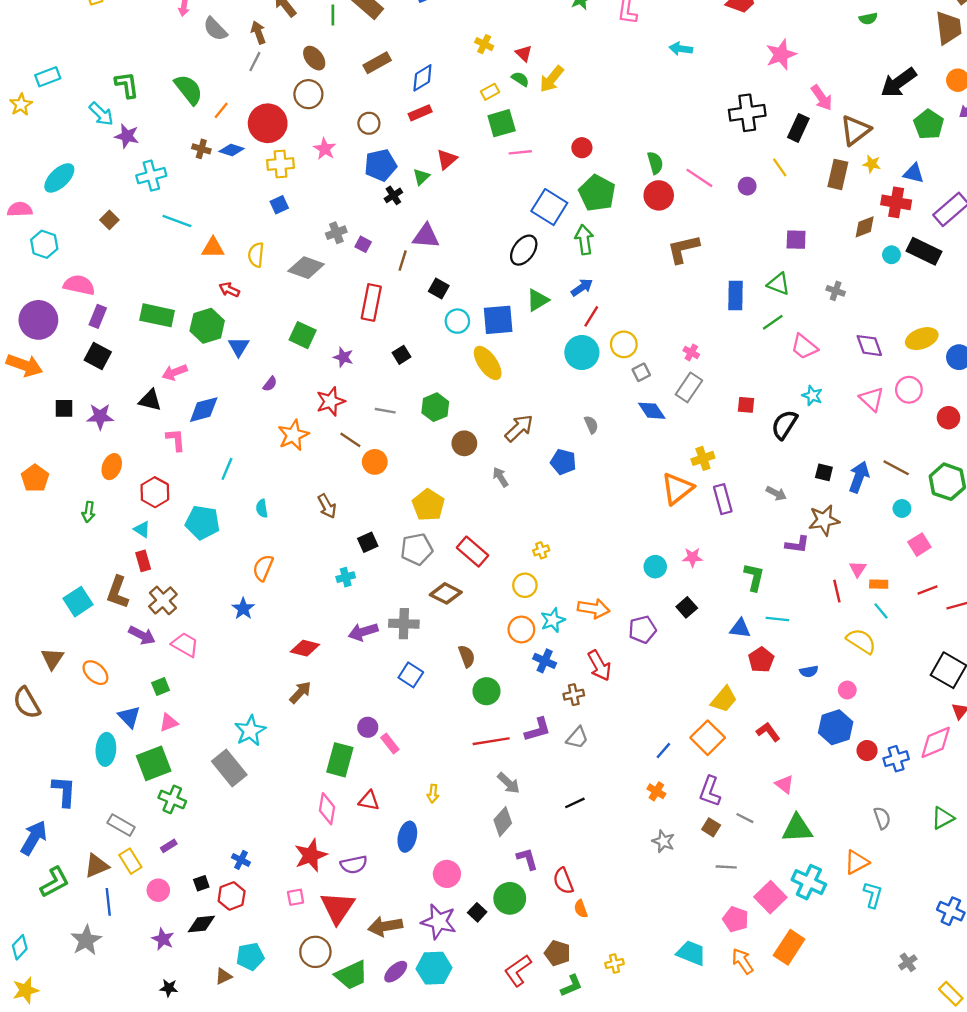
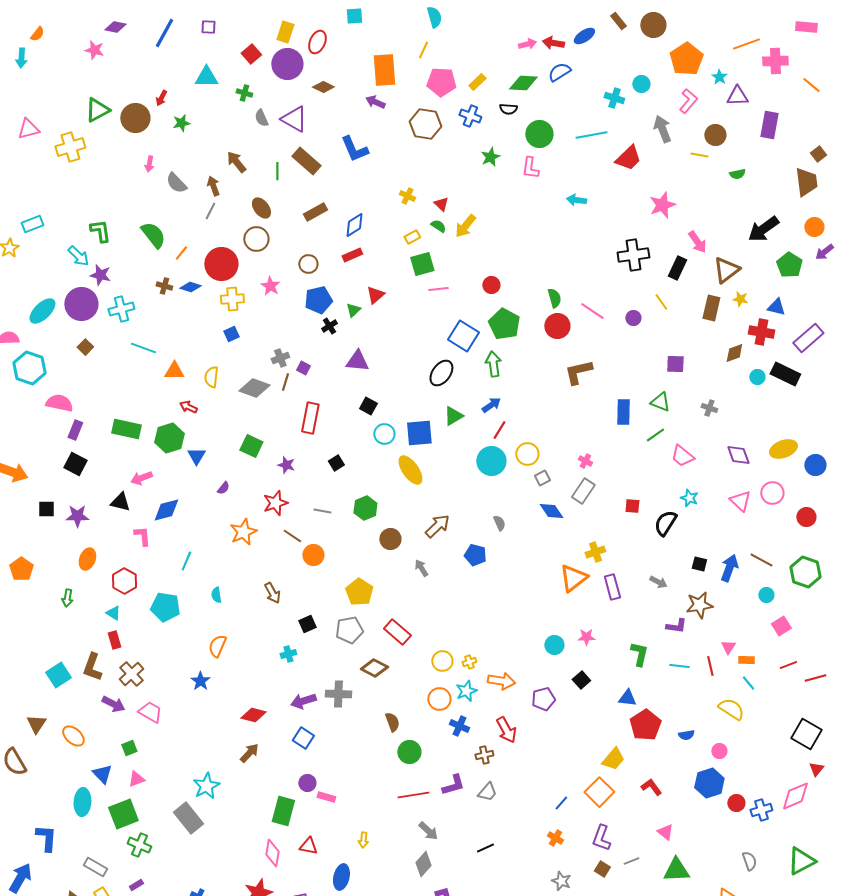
cyan hexagon: (44, 244) -> (29, 368), size x1.4
brown line: (403, 261) -> (285, 382), moved
purple circle: (38, 320) -> (81, 304), moved
yellow cross: (541, 550) -> (469, 662), moved
cyan line: (777, 619) -> (679, 666), moved
red pentagon: (761, 660) -> (645, 725), size x1.4
blue square: (411, 675) -> (303, 738), moved
pink rectangle: (390, 744) -> (326, 797), turned -36
gray line: (745, 818) -> (631, 861), turned -49
green triangle: (943, 818) -> (801, 861), size x1.4

